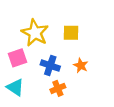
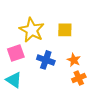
orange cross: (58, 88) -> (79, 78), moved

